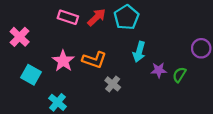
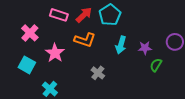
pink cross: (20, 37) -> (30, 33), moved
orange L-shape: (94, 60) -> (85, 40), moved
purple star: (159, 70) -> (145, 48), moved

